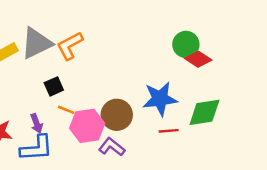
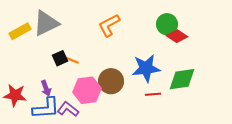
orange L-shape: (70, 46) -> (109, 25), moved
orange line: (66, 110) -> (72, 60), moved
purple L-shape: (112, 147) -> (68, 109), moved

